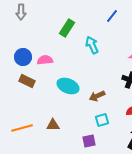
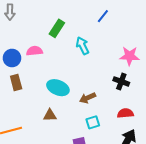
pink semicircle: (45, 60) -> (34, 51), moved
brown rectangle: (27, 81) -> (16, 83), turned 49
brown triangle: (53, 125) -> (50, 115), moved

